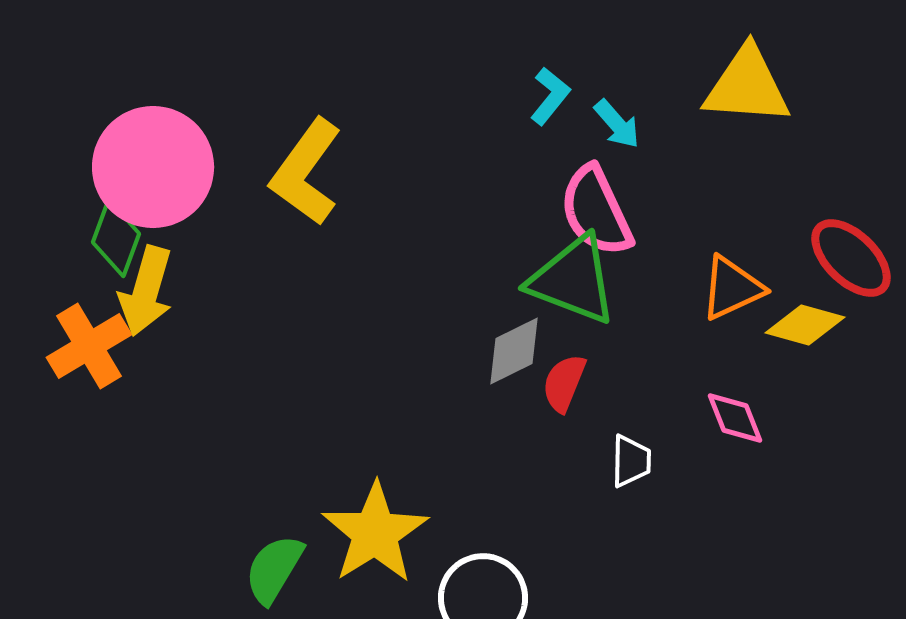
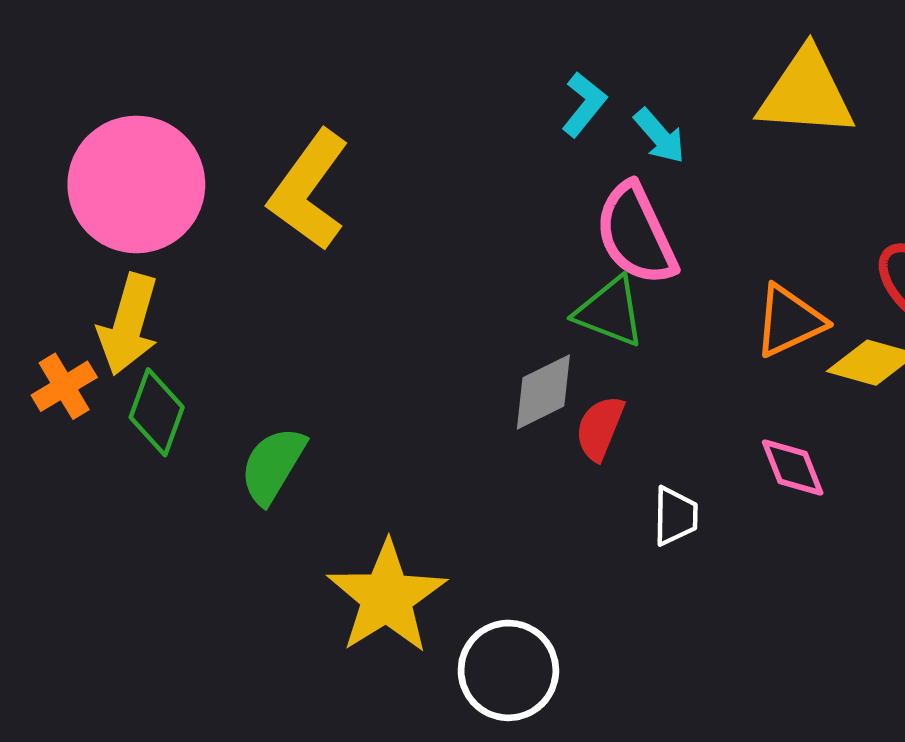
green diamond: (116, 238) -> (157, 412), moved
green triangle: (573, 280) -> (610, 312), size x0.7
orange cross: (89, 346) -> (64, 386), size x0.7
green semicircle: (274, 569) -> (273, 465), moved

